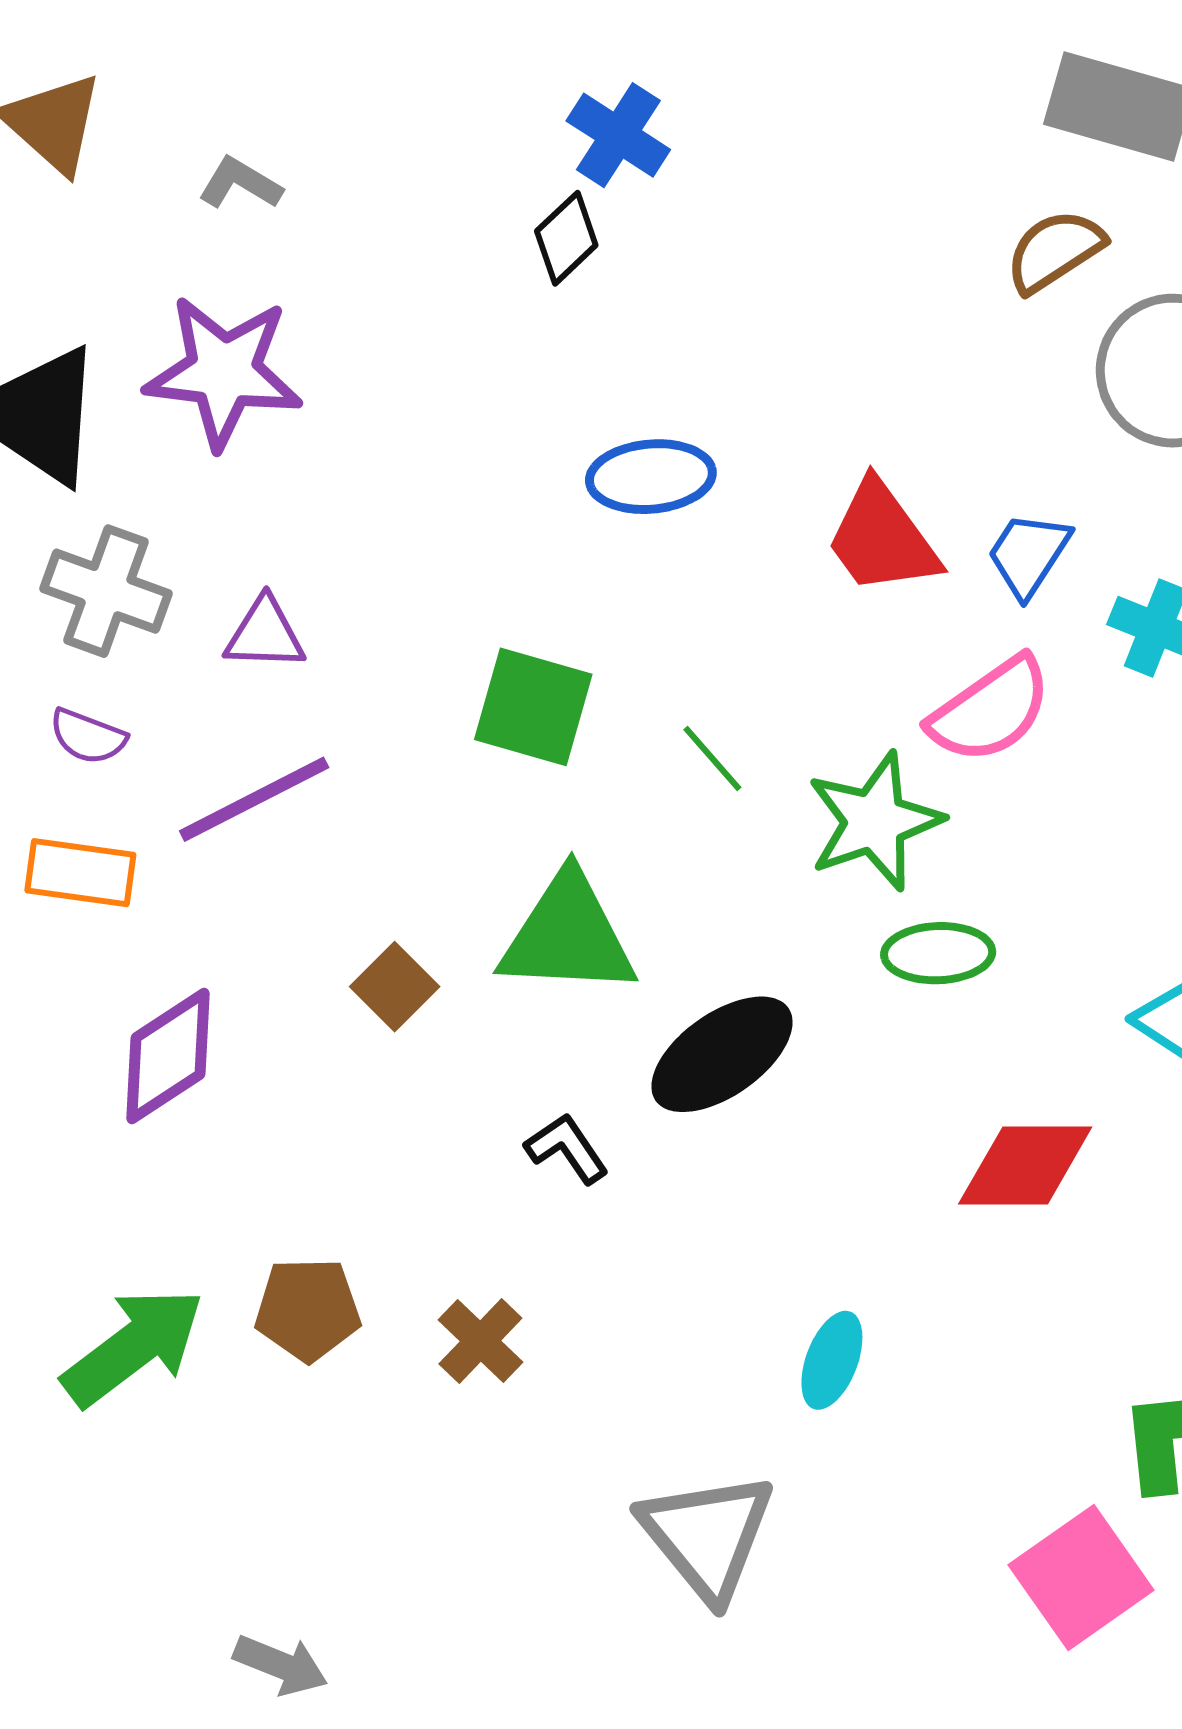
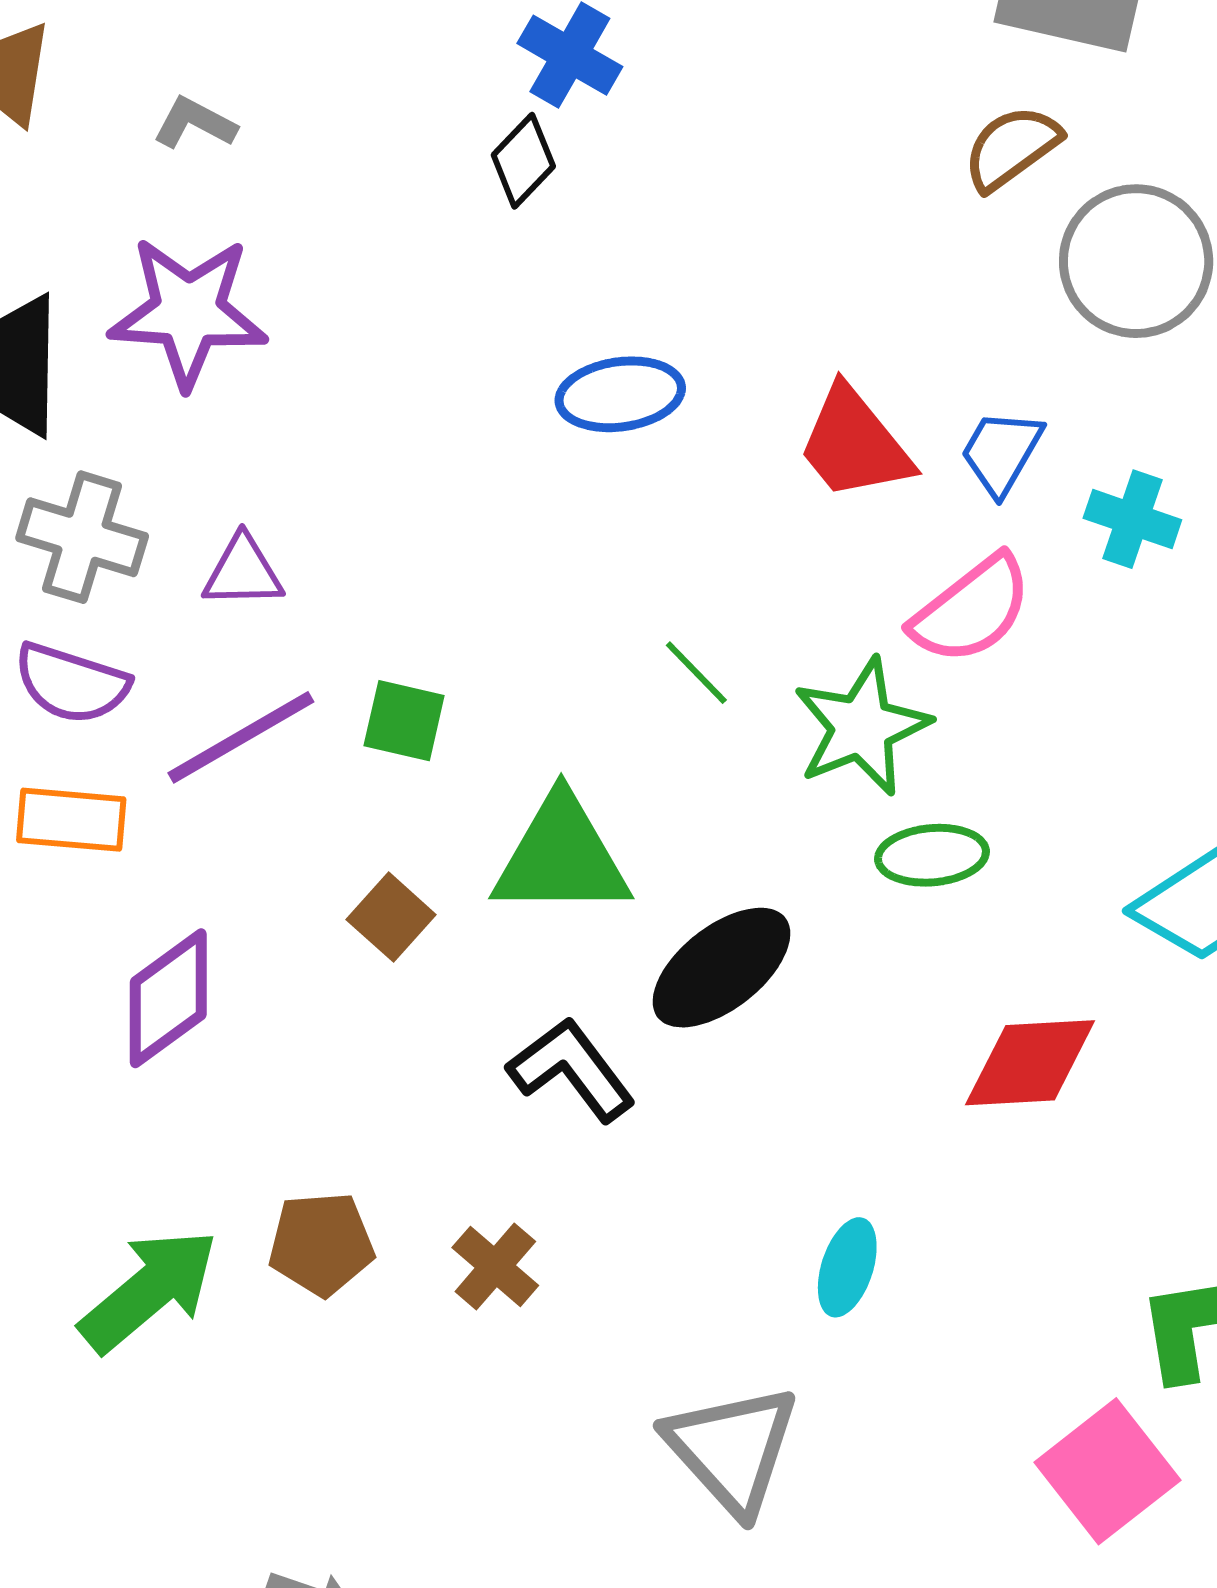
green square: (533, 707) -> (404, 721), moved, size x0.7
purple semicircle: (88, 736) -> (72, 683), size x1.5
black L-shape: (567, 1148) -> (571, 1070), size x1.5

